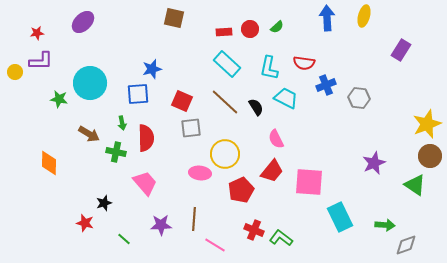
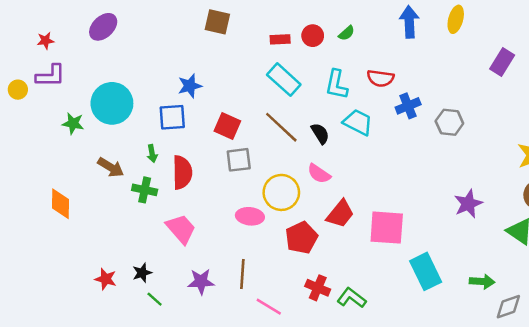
pink semicircle: (276, 139) -> (319, 174), moved, turned -30
black star: (104, 203) -> (142, 273), moved

